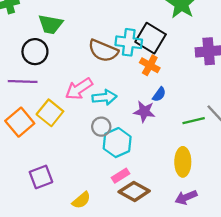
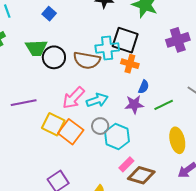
black circle: (35, 52) -> (54, 57), moved
green line: (194, 121) -> (164, 105), moved
orange square: (20, 122) -> (71, 132), moved

